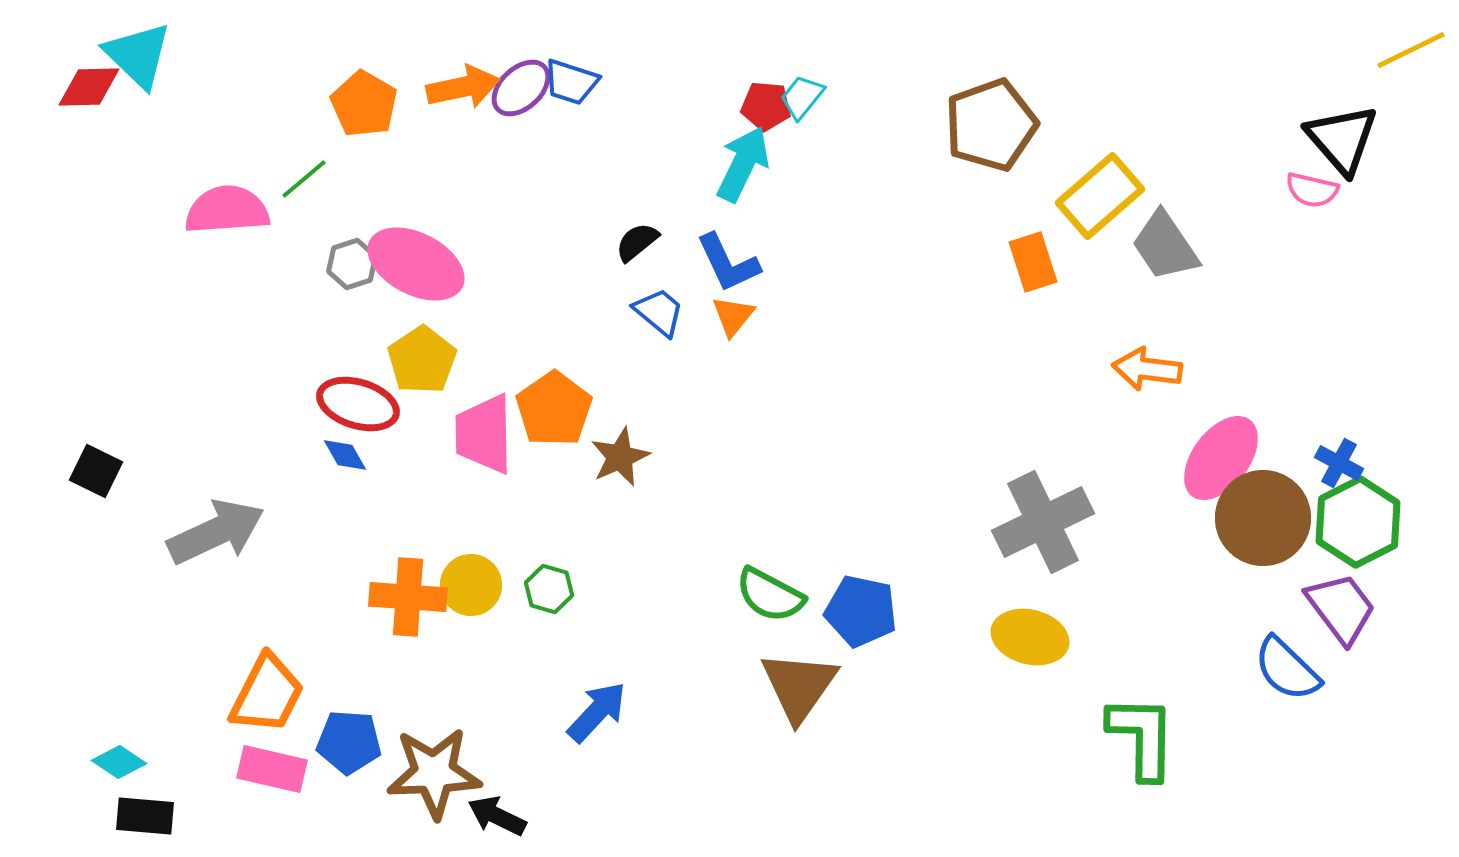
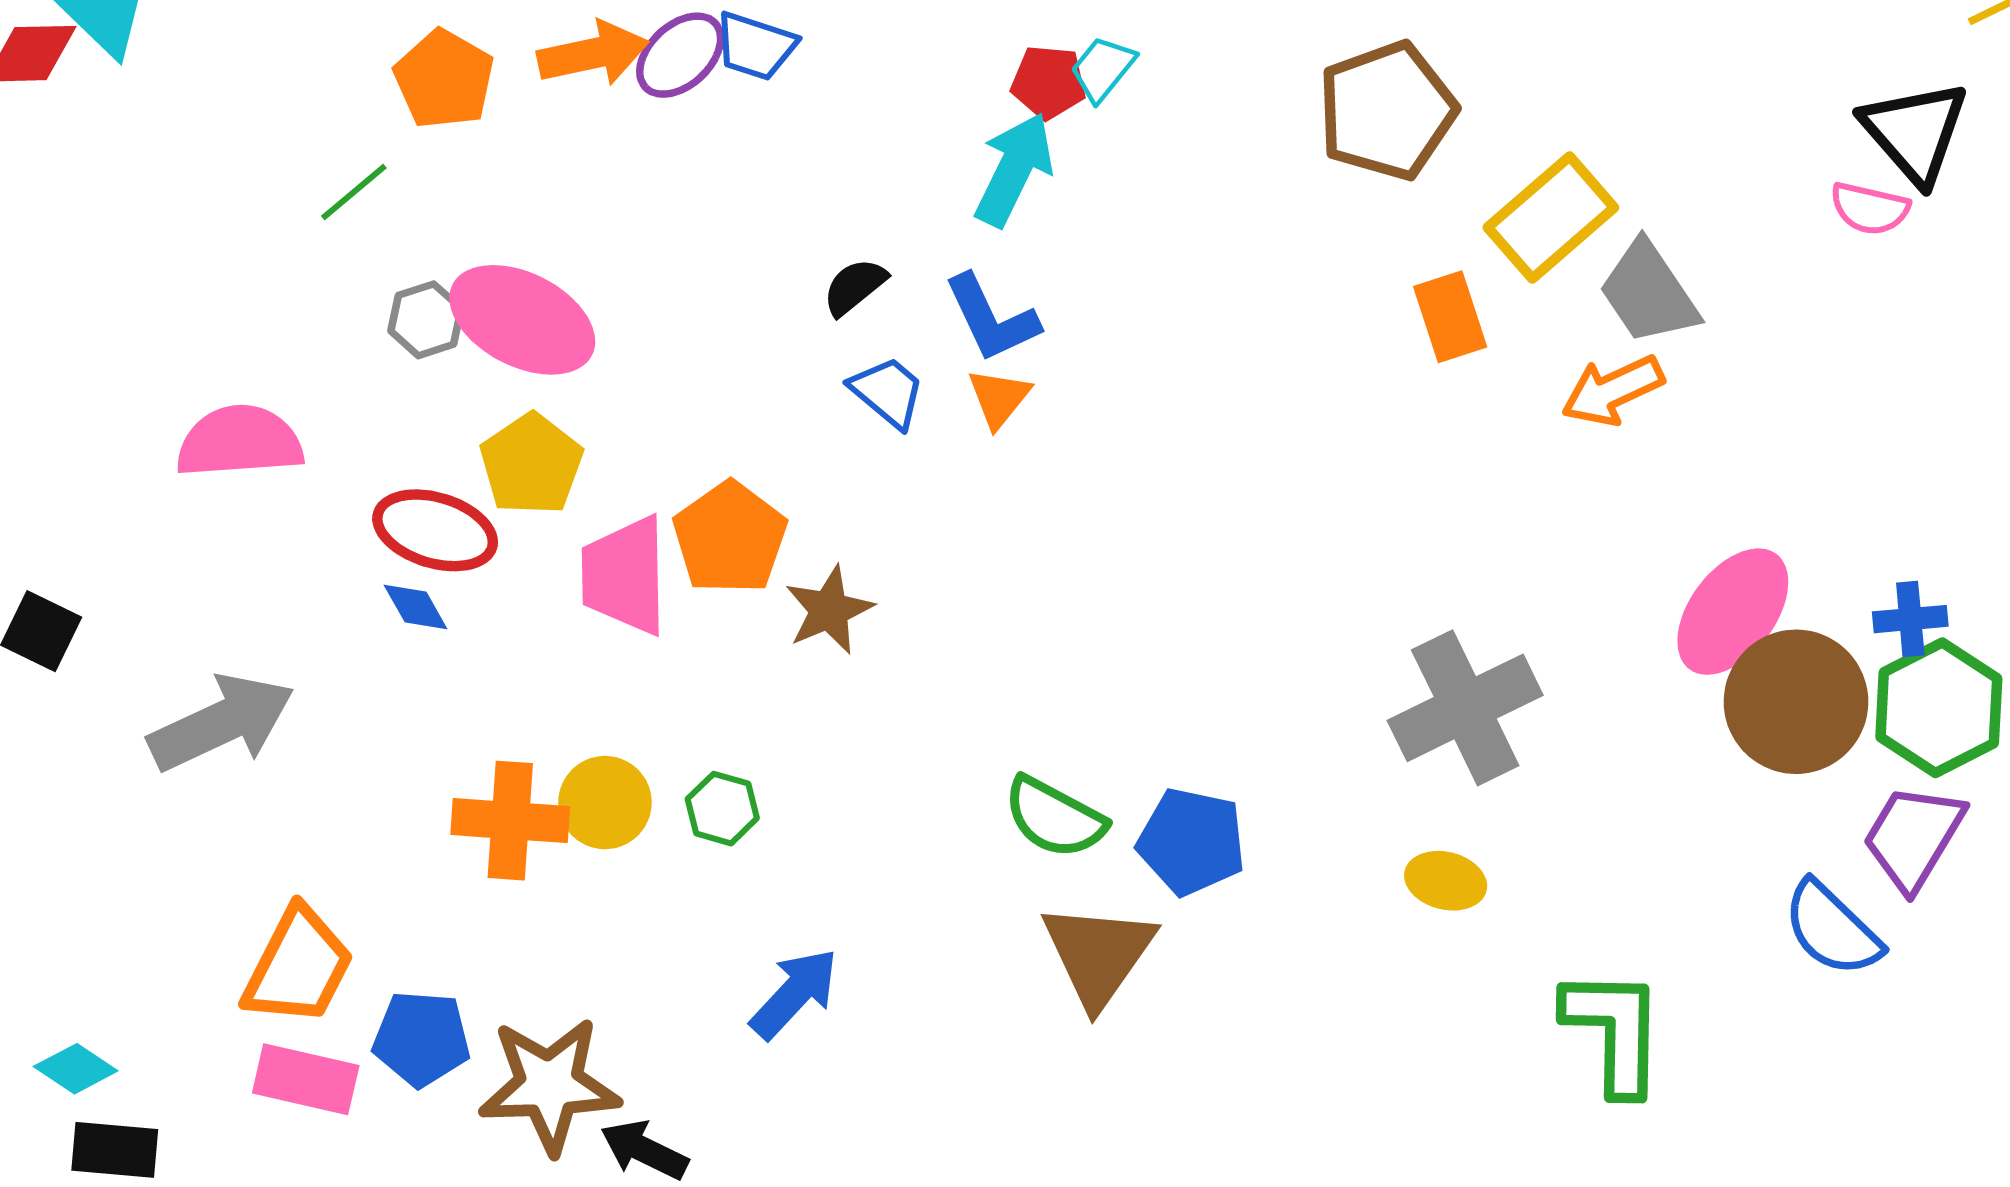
pink semicircle: (227, 210) -> (240, 442), moved
orange arrow: (1147, 369) -> (1613, 390), moved, turned -32
blue cross: (1339, 463) -> (1910, 619), turned -33
purple trapezoid: (1341, 608) -> (1913, 837), turned -112
yellow ellipse: (1030, 637) -> (1446, 881), size x0.7

